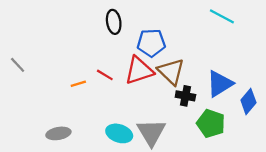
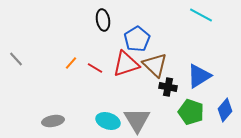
blue pentagon: (151, 43) -> (137, 39), turned -30
orange line: (78, 84) -> (71, 63), moved, turned -32
blue diamond: (248, 101) -> (225, 110), moved

